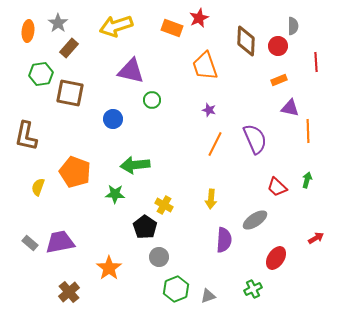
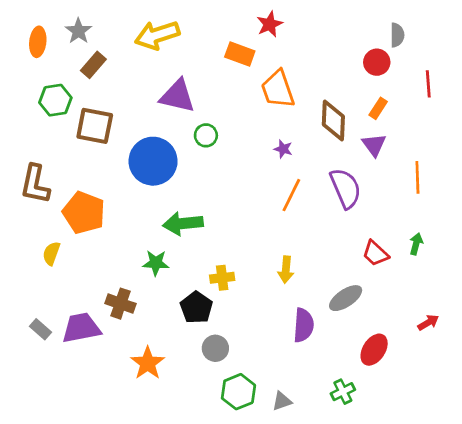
orange rectangle: (172, 28) -> (240, 54), moved
brown diamond: (246, 41) -> (333, 120), moved
orange rectangle: (279, 80) -> (378, 108), turned -35
purple triangle: (290, 108) -> (374, 145), moved, turned 42
blue circle: (113, 119) -> (153, 161), size x1.8
orange pentagon: (75, 172) -> (84, 213), moved
yellow cross: (164, 205) -> (222, 278), turned -36
brown cross: (69, 292) -> (120, 304), moved, turned -30

